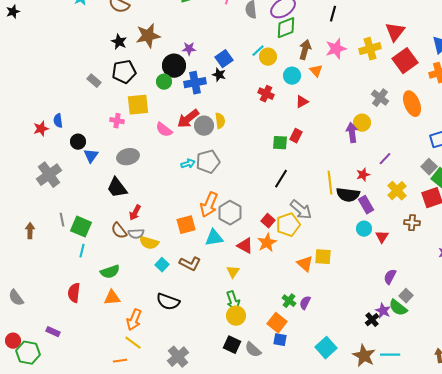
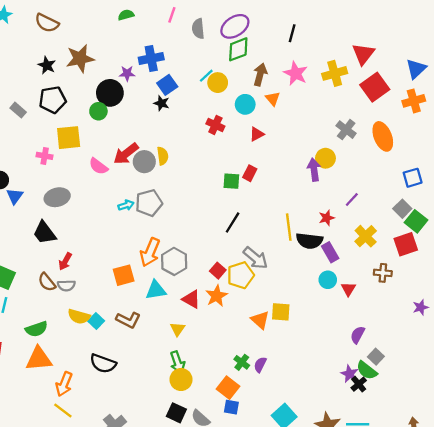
pink star: (336, 49) -> (296, 73), turned -30
blue cross: (195, 83) -> (151, 58), moved
yellow semicircle: (149, 243) -> (79, 316), moved
orange triangle: (112, 298) -> (39, 359), size x1.4
black cross: (372, 320) -> (359, 384), moved

